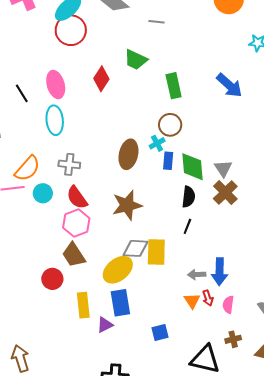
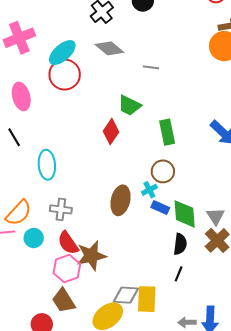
red diamond: (101, 79) -> (111, 132), moved
pink ellipse: (56, 85) -> (21, 96), moved
blue rectangle: (168, 161) -> (160, 207), turned -72
brown star: (127, 205) -> (91, 256), moved

